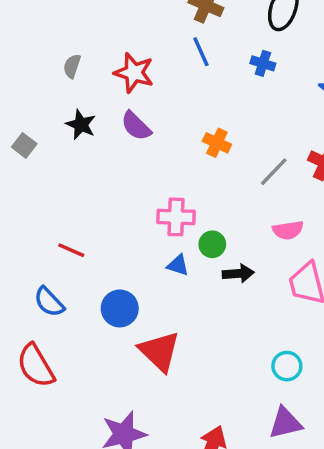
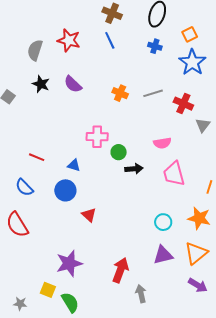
blue cross: (263, 63) -> (155, 46), moved
gray semicircle: (72, 66) -> (35, 50), size x1.5
red star: (134, 73) -> (69, 40), moved
gray line: (274, 172) -> (153, 93), moved, turned 30
blue triangle: (178, 265) -> (74, 165), moved
red triangle: (159, 351) -> (89, 215), size x0.6

